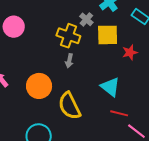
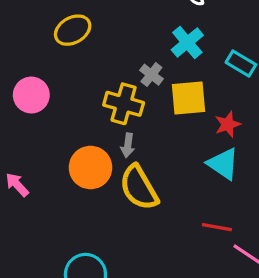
orange circle: (39, 86) -> (90, 168), moved
cyan triangle: (110, 87) -> (223, 164), moved
yellow semicircle: (70, 106) -> (139, 188), moved

